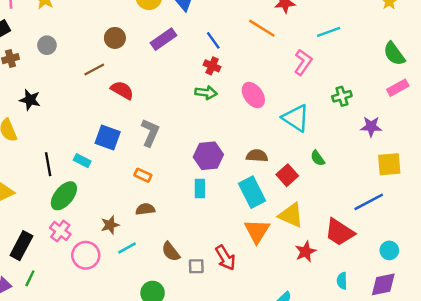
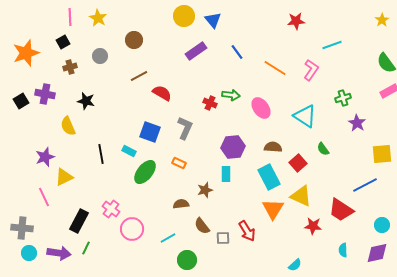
orange line: (262, 28) -> (275, 68), moved
brown circle: (115, 38) -> (134, 40), moved
red cross: (212, 66) -> (210, 103), moved
pink ellipse: (253, 95) -> (261, 108), moved
purple star: (371, 127) -> (357, 123), moved, turned 30
green ellipse: (64, 196) -> (145, 172), moved
brown semicircle: (145, 209) -> (181, 204), moved
brown star: (110, 225) -> (205, 190), moved
cyan line: (127, 248) -> (168, 238), moved
red star: (306, 252) -> (313, 226), turned 30

